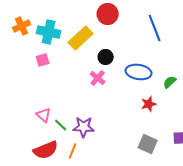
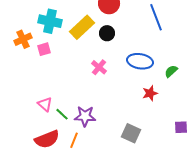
orange cross: (22, 26) -> (23, 39), moved
black circle: (106, 57) -> (107, 33), moved
gray square: (148, 144) -> (131, 133), moved

